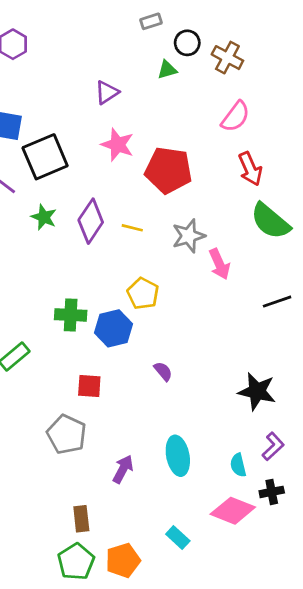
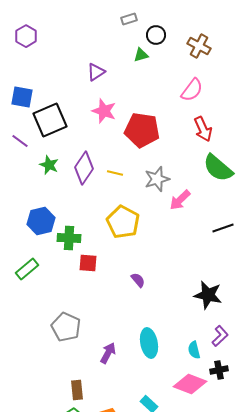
brown cross: (227, 58) -> (199, 46), moved
pink arrow: (219, 264) -> (180, 200), turned 70
yellow pentagon: (143, 294) -> (123, 222), size x1.4
blue hexagon: (113, 328) -> (41, 221), moved
red square: (89, 386) -> (88, 263), moved

